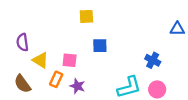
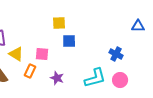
yellow square: (86, 16) -> (59, 23), moved
purple star: (77, 86) -> (57, 78), moved

